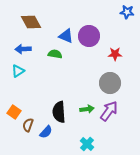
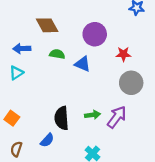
brown diamond: (31, 22) -> (47, 25), moved
blue triangle: (66, 36) -> (83, 64), moved
gray circle: (110, 83) -> (131, 83), moved
brown semicircle: (28, 125) -> (16, 149), moved

